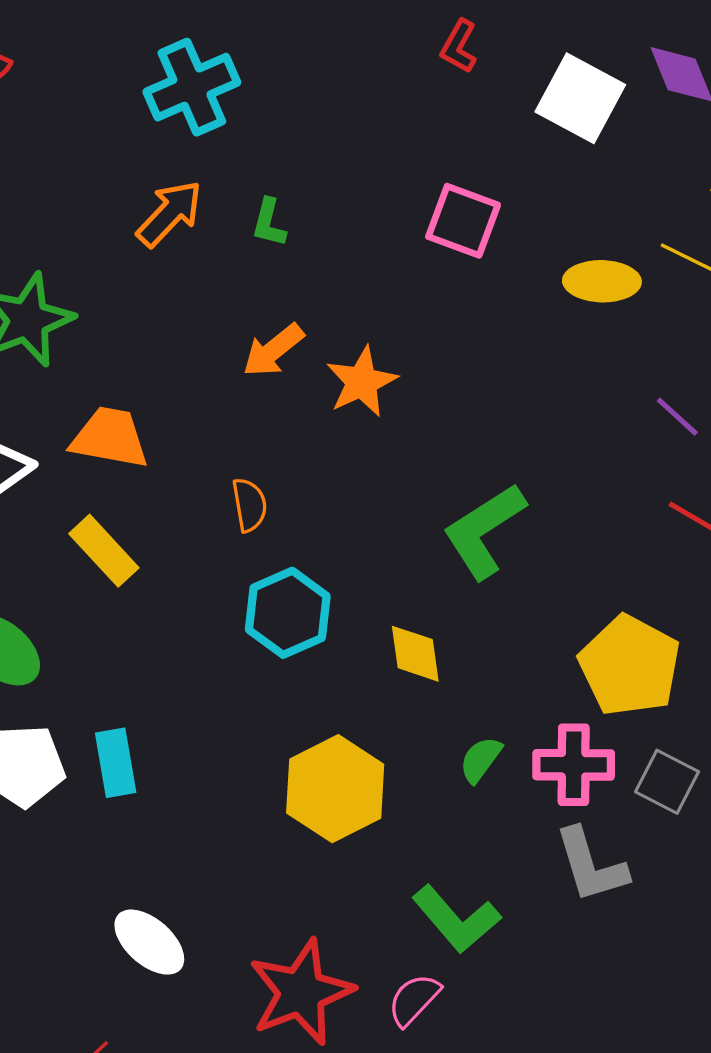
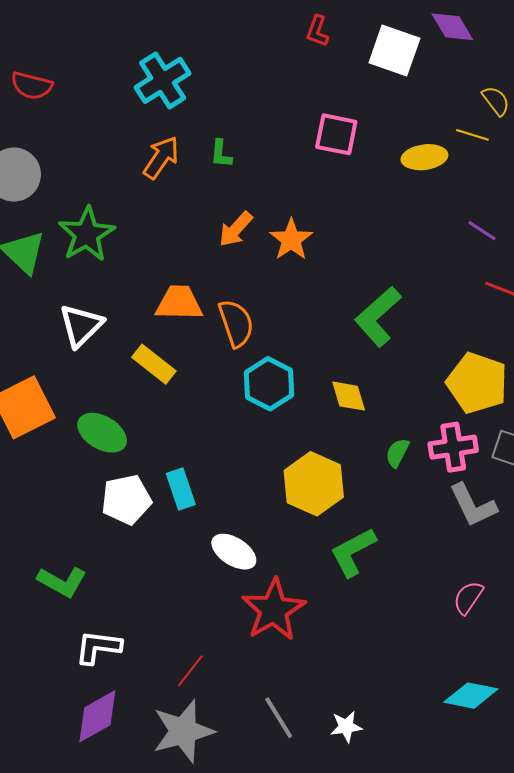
orange trapezoid: (110, 438) -> (179, 303), moved
orange semicircle: (249, 505) -> (236, 323), size x1.5
green L-shape: (456, 919) -> (353, 552), moved, turned 112
white ellipse: (149, 942) -> (234, 552), moved
red star: (301, 992) -> (274, 610), moved
pink semicircle: (414, 1000) -> (468, 598), moved

